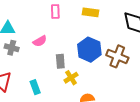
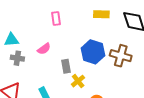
yellow rectangle: (91, 12) -> (101, 14), moved

